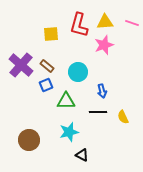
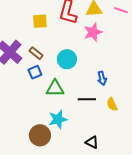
blue arrow: (102, 91) -> (102, 78), moved
brown circle: (29, 140) -> (40, 135), moved
black triangle: (82, 155) -> (92, 142), moved

